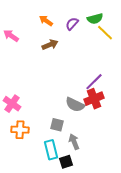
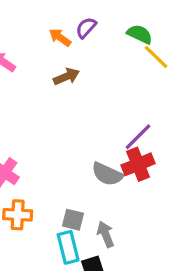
green semicircle: (95, 19) -> (140, 34), turned -140
purple semicircle: (72, 24) -> (86, 28), moved
gray square: (57, 125) -> (73, 220), moved

